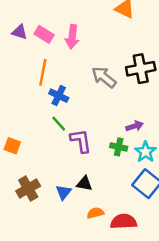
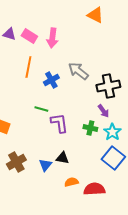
black cross: (141, 69) -> (108, 86), moved
blue cross: (59, 96) -> (51, 80), moved, turned 35
green line: (59, 124) -> (41, 109), turned -32
purple arrow: (135, 126) -> (103, 111), turned 72

